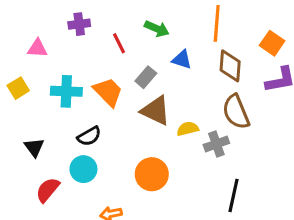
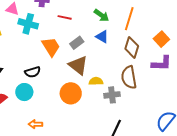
green arrow: (157, 29) -> (101, 15), moved
red line: (119, 43) -> (65, 17), turned -64
cyan cross: (66, 91) -> (28, 24), moved
orange circle: (152, 174) -> (71, 93), moved

